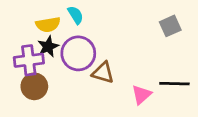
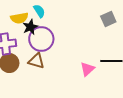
black star: (48, 47) -> (30, 27), moved
brown triangle: (103, 73) -> (36, 61), moved

